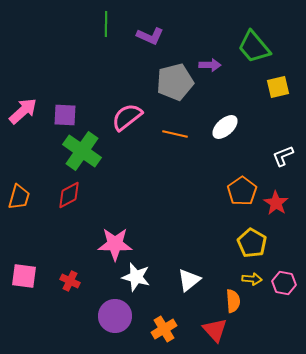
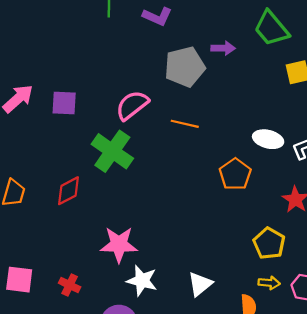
white ellipse: (225, 127) -> (268, 139), moved, turned 56
green cross: (82, 151) -> (112, 151), moved
orange pentagon: (242, 191) -> (235, 174), moved

